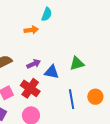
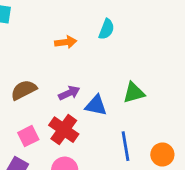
cyan semicircle: (47, 14) -> (106, 29), moved
orange circle: (95, 97) -> (162, 155), moved

